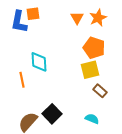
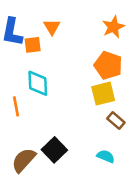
orange square: (33, 14) -> (33, 45), moved
orange triangle: (77, 18) -> (52, 27), moved

